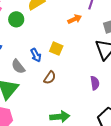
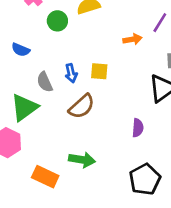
yellow square: (56, 49) -> (99, 71), turned -32
brown semicircle: (50, 78) -> (82, 106), size x1.5

